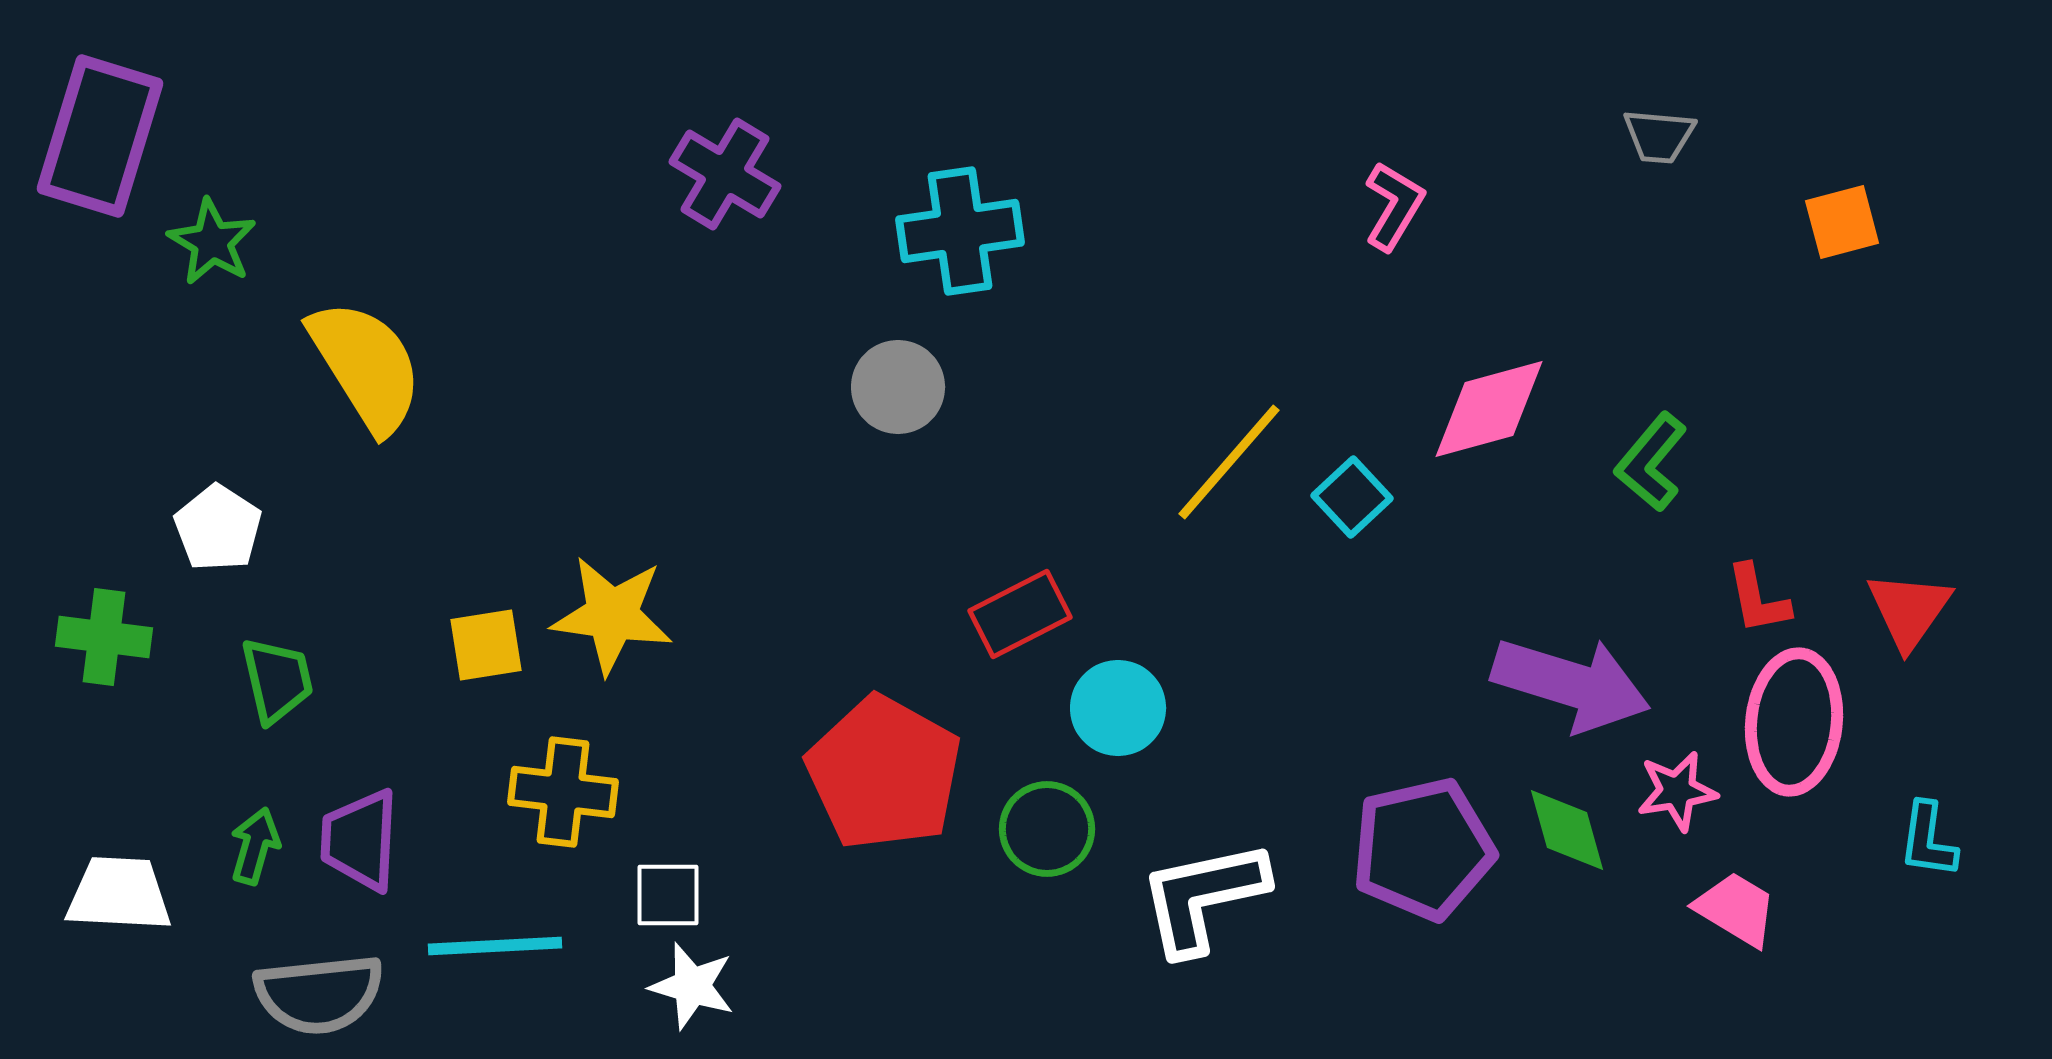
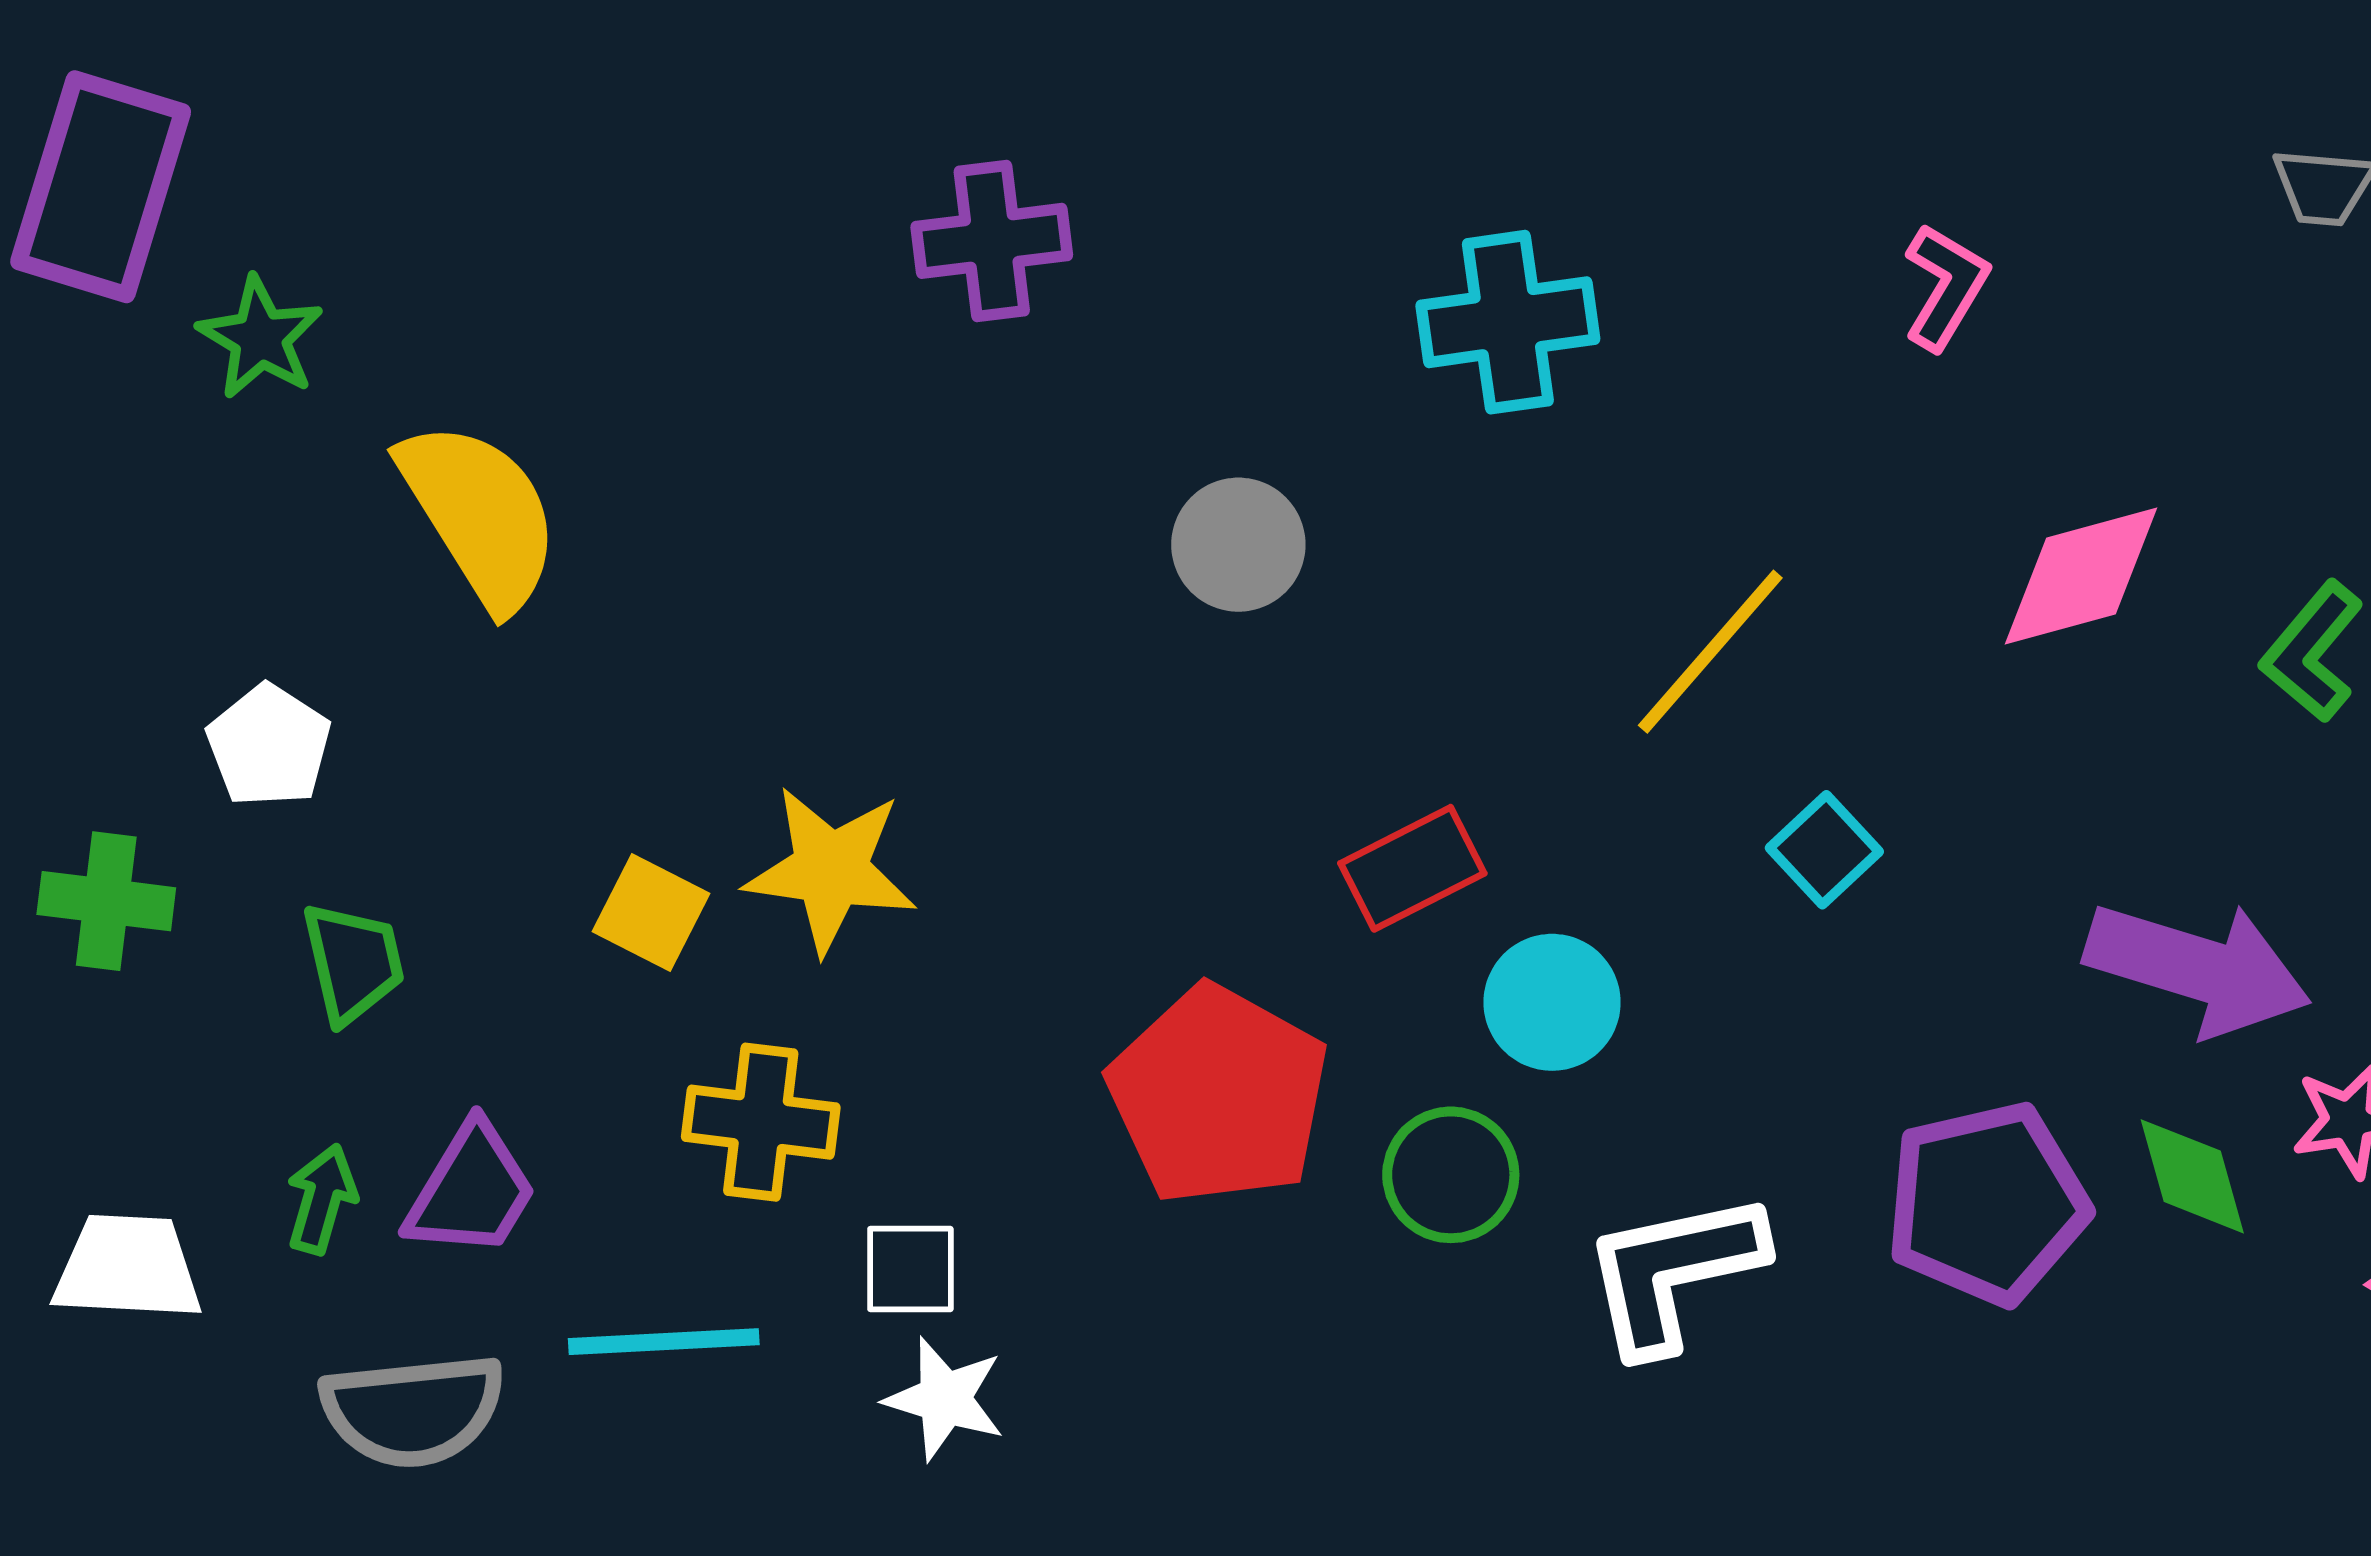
purple cross: (725, 174) -> (992, 241), turned -38
cyan cross: (960, 231) -> (1508, 322), moved
cyan square: (1352, 497) -> (1824, 850), moved
yellow square: (486, 645) -> (651, 913), turned 36
purple trapezoid: (360, 840) -> (471, 1191), turned -152

